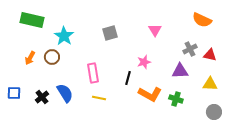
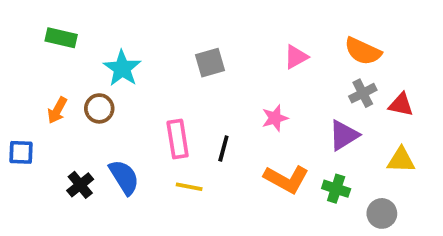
green rectangle: (32, 20) -> (61, 38), size x0.7
orange semicircle: (202, 20) -> (363, 51), moved
pink triangle: (155, 30) -> (296, 57), turned 32
purple triangle: (180, 71) -> (344, 135), turned -30
black line: (128, 78) -> (223, 149), moved
blue square: (14, 93) -> (21, 152), moved
gray circle: (214, 112) -> (382, 213), moved

